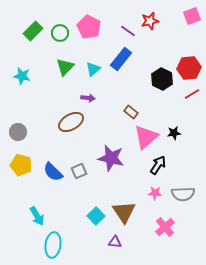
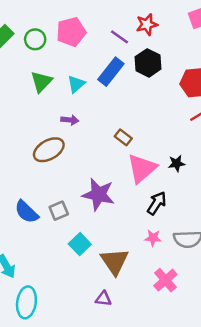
pink pentagon: (89, 27) -> (71, 32), turned 30
black hexagon: (162, 79) -> (148, 63), moved
cyan square: (96, 216) -> (80, 244), moved

